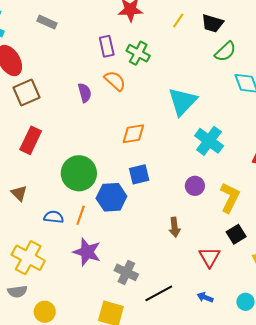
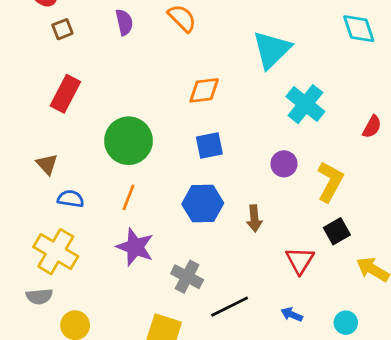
brown square: (27, 92) -> (62, 29), size x0.6
purple semicircle: (85, 93) -> (124, 22), moved
blue hexagon: (111, 197) -> (203, 204), moved
blue semicircle: (54, 217) -> (71, 199), moved

